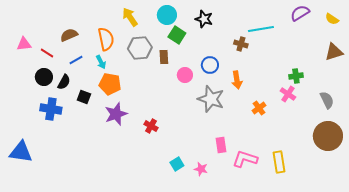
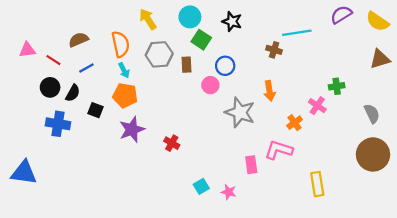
yellow semicircle: (332, 19) -> (378, 21), size x1.5
cyan arrow: (101, 62) -> (124, 70), moved
blue circle: (210, 65) -> (225, 66), moved
pink cross: (288, 94) -> (317, 106), moved
pink L-shape: (245, 159) -> (279, 150), moved

